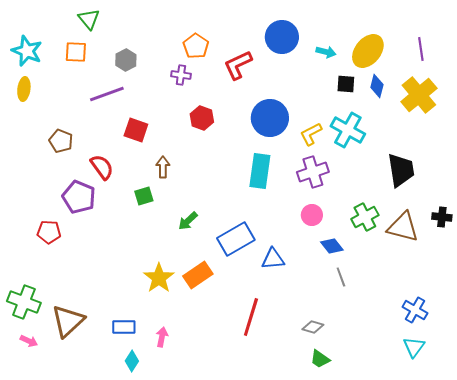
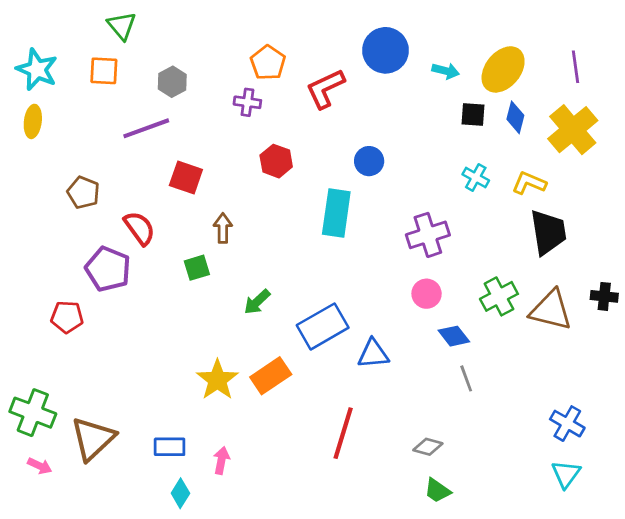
blue circle: (270, 118) -> (369, 161), size x0.6
cyan cross: (348, 130) -> (476, 177), size x0.6
yellow L-shape: (311, 134) -> (529, 183), moved, turned 50
cyan rectangle: (260, 171) -> (336, 213), moved

